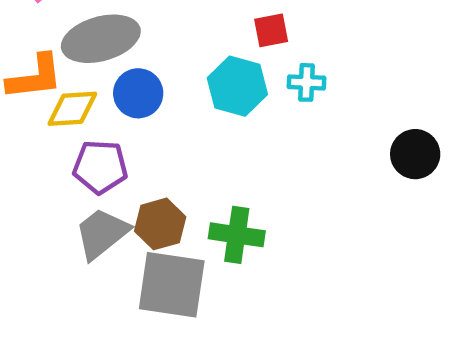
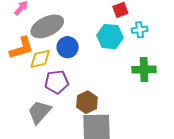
gray trapezoid: (102, 233) -> (39, 112), moved
green cross: (237, 235) -> (144, 70), moved

